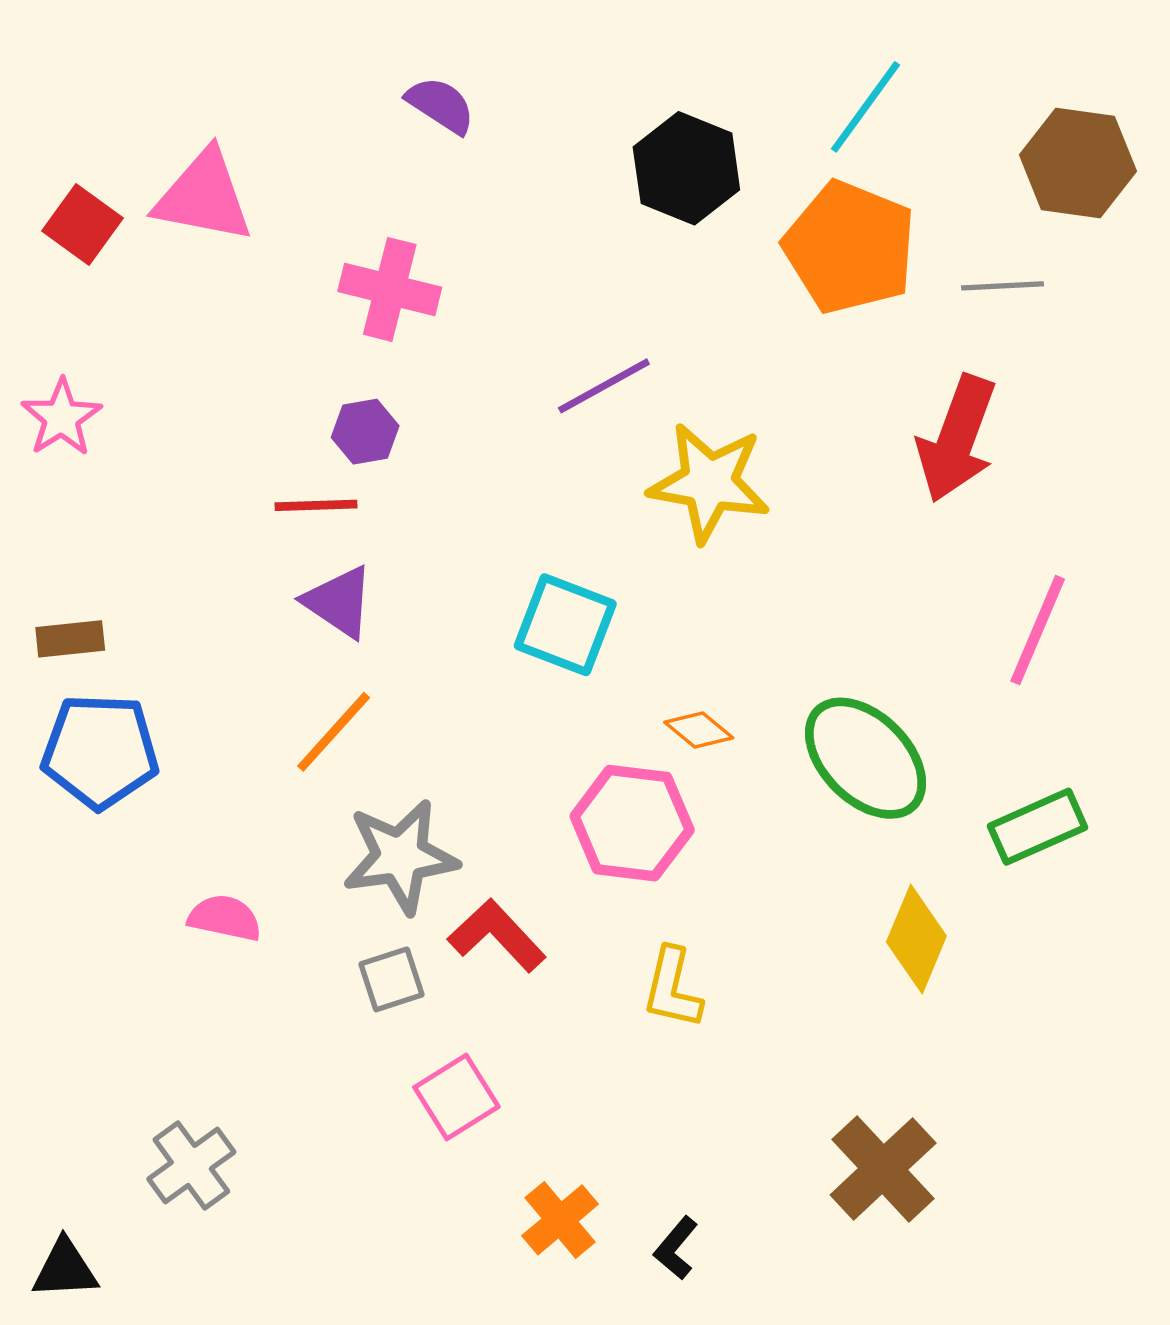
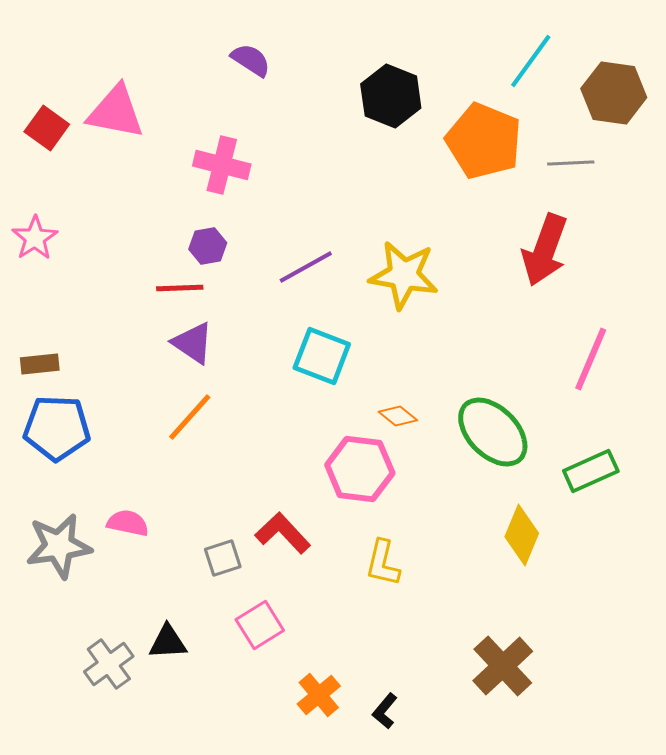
cyan line: (866, 107) -> (531, 61), moved
purple line: (604, 386) -> (306, 267), moved
gray star: (400, 856) -> (59, 546), moved
black triangle: (65, 1269) -> (168, 642), moved

